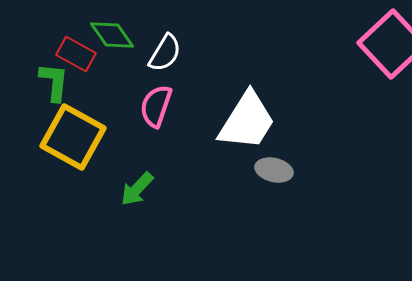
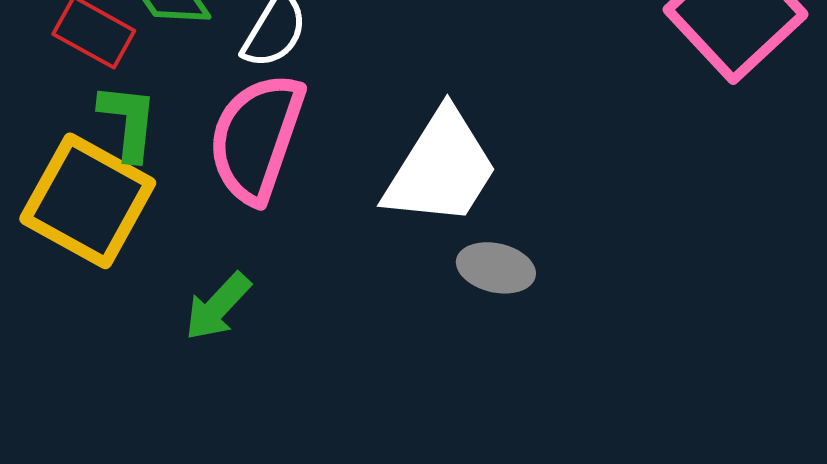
green L-shape: (54, 82) -> (128, 122), moved
pink semicircle: (156, 106) -> (256, 138), size x1.5

